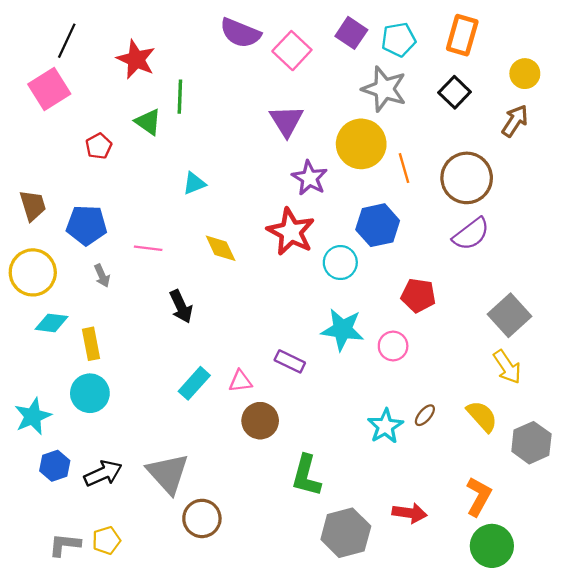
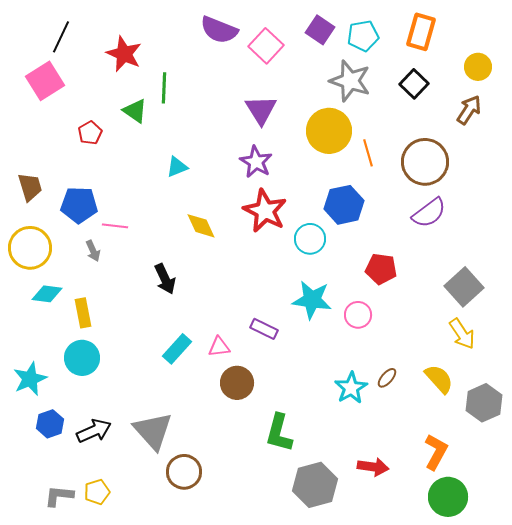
purple star: (310, 178) -> (256, 162), moved
pink line: (148, 248) -> (115, 226), moved

